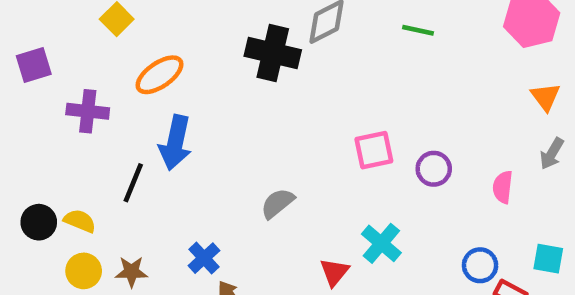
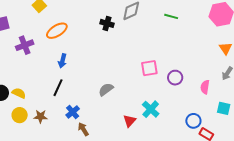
black cross: (273, 53) -> (107, 23), size x0.6
purple cross: (88, 111) -> (25, 45), turned -30
blue arrow: (175, 143) -> (62, 61), size x0.6
black line: (133, 183) -> (58, 88), moved
cyan square: (548, 259) -> (224, 108), moved

